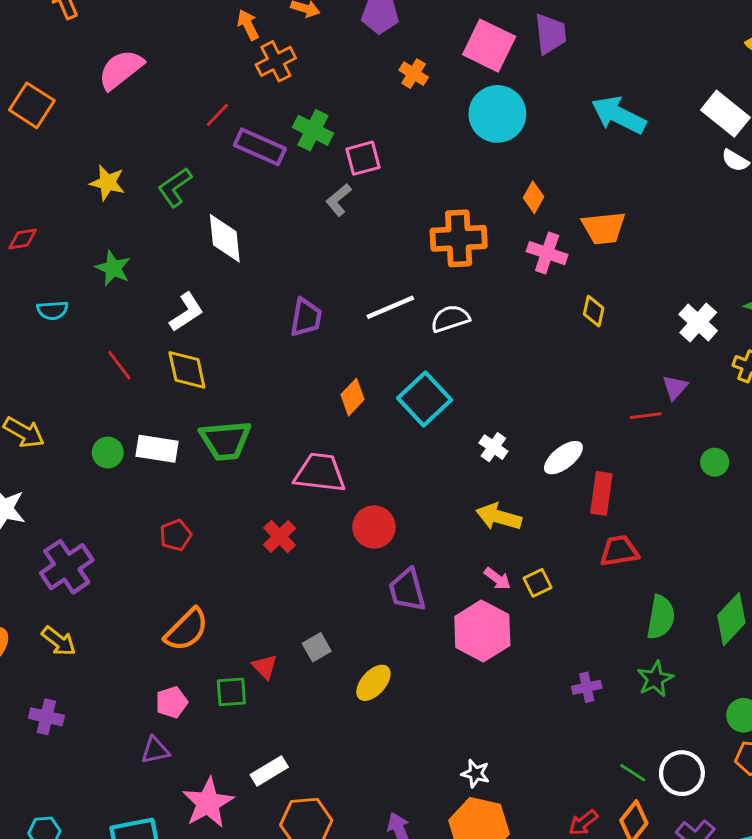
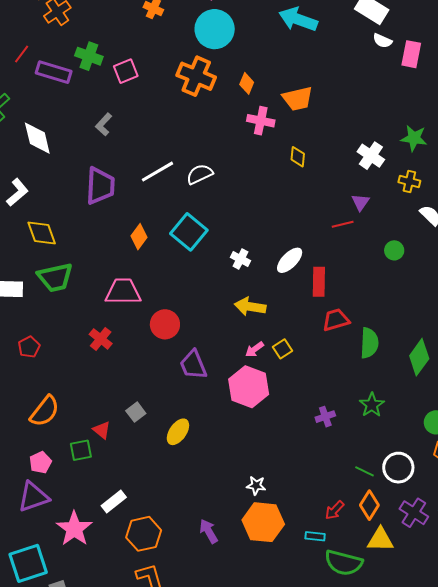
gray L-shape: (339, 200) -> (104, 124), moved
orange cross: (459, 238) -> (196, 76), moved, turned 33
purple trapezoid: (306, 317) -> (100, 186), size x1.4
yellow diamond: (187, 370) -> (42, 233), moved
pink arrow: (497, 579) -> (254, 349), turned 114
green semicircle: (661, 617) -> (369, 343), moved
purple triangle: (155, 750) -> (33, 497), size x1.6

